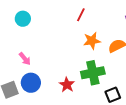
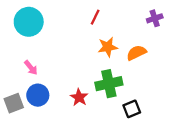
cyan circle: (23, 19) -> (29, 22), size x1.6

